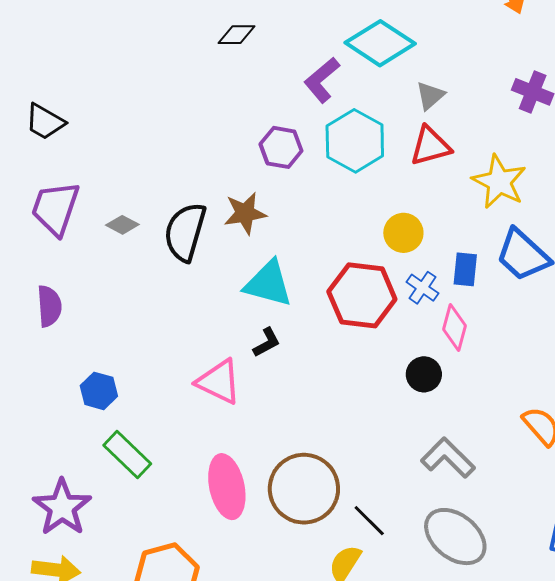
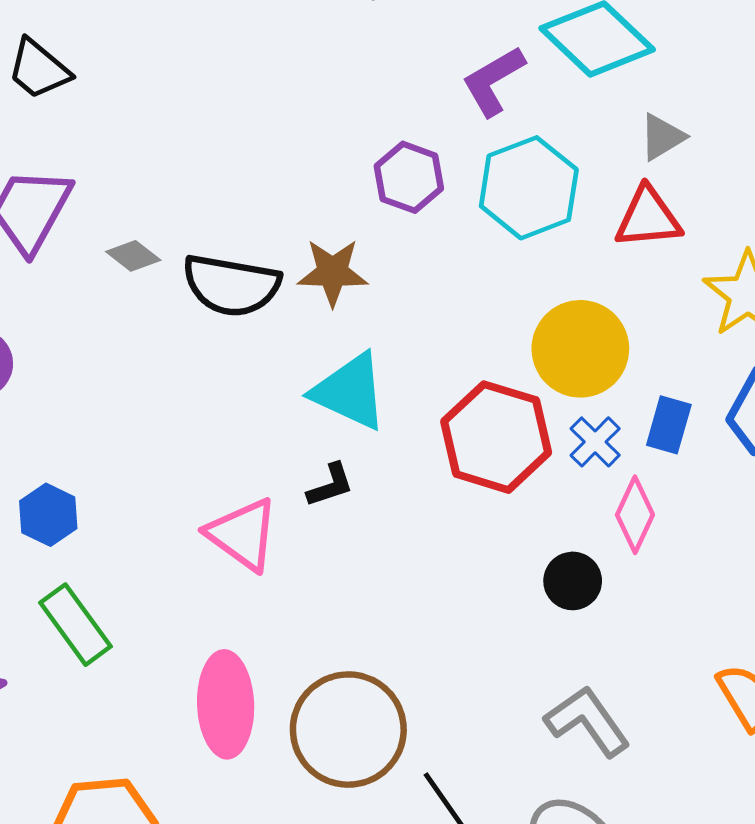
black semicircle: (185, 232) -> (231, 285), turned -106
yellow circle: (403, 233) -> (580, 349), size x1.5

